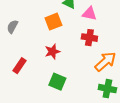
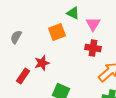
pink triangle: (89, 14) -> (93, 24), turned 49
red star: (52, 52) -> (42, 63), moved

